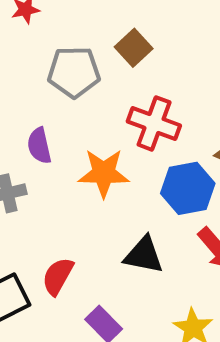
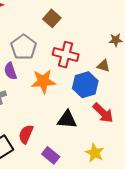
gray pentagon: (74, 72) -> (24, 47), moved, turned -30

